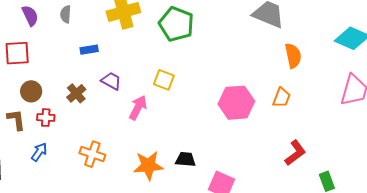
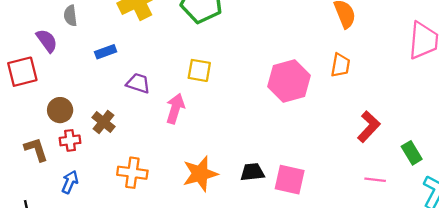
purple semicircle: (30, 16) -> (47, 41), moved
brown circle: (31, 91) -> (60, 110), moved
brown cross: (76, 93) -> (103, 122), moved
black trapezoid: (185, 159) -> (252, 172), moved

